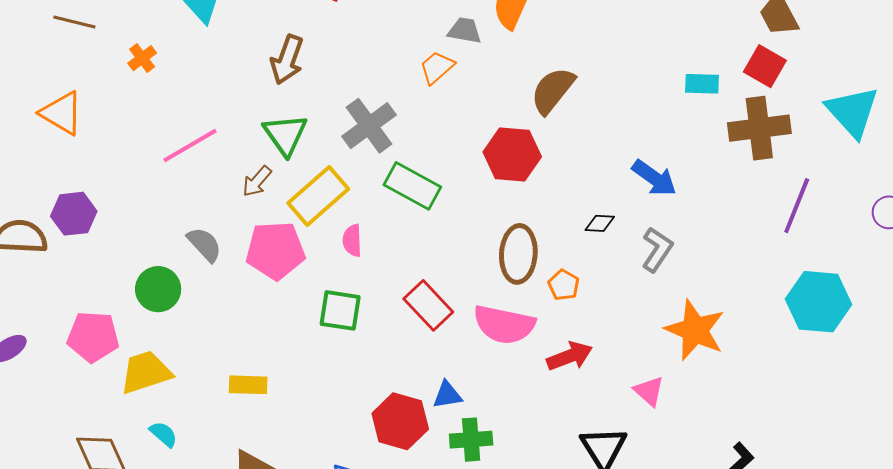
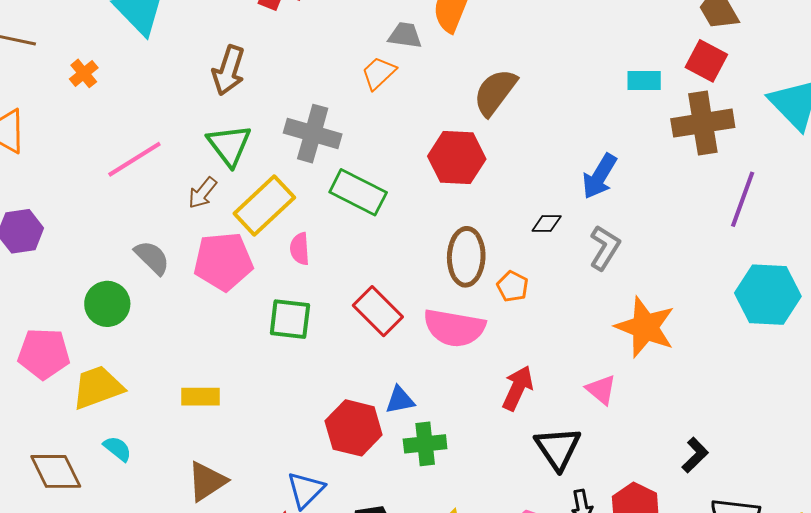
gray cross: (369, 126) -> (313, 134), turned -36
blue arrow: (654, 178) -> (599, 176), turned 87
red arrow: (570, 356) -> (518, 388), moved, turned -42

